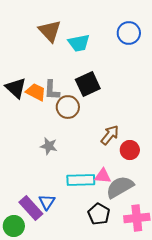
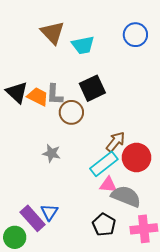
red circle: (130, 150) -> (137, 158), size x1.4
cyan rectangle: (81, 180) -> (104, 164), moved, turned -36
gray semicircle: (120, 187) -> (126, 196), turned 52

